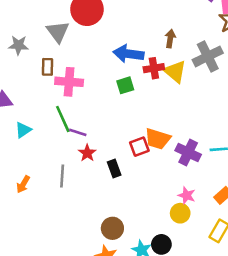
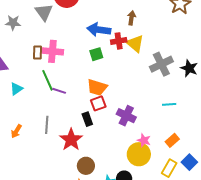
gray cross: (208, 56) -> (161, 64), moved
brown rectangle: (47, 67) -> (37, 52), moved
orange trapezoid: (158, 139) -> (97, 87), moved
red square: (139, 147) -> (98, 103), moved
purple cross: (188, 152) -> (126, 116), moved
red star: (87, 153) -> (71, 140), moved, size x1.6
yellow circle: (180, 213) -> (139, 154), size x1.5

